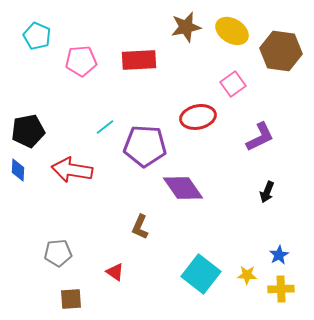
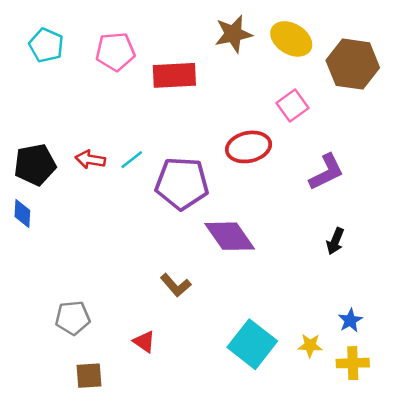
pink pentagon: (81, 61) -> (115, 51), moved
red arrow: (72, 170) -> (90, 160), moved, size x0.6
brown L-shape: (140, 227) -> (176, 285), turned -65

